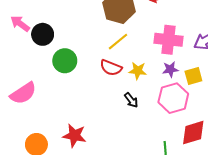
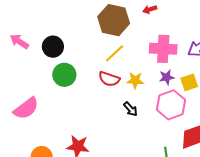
black circle: (43, 34) -> (53, 47), moved

